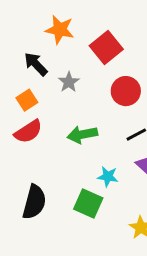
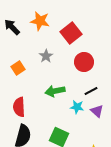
black arrow: (36, 64) -> (12, 27), moved
red semicircle: (28, 132) -> (19, 107), moved, turned 120
cyan star: (108, 177) -> (77, 107), moved

